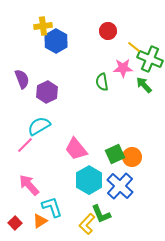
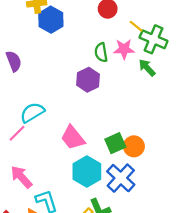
green semicircle: (102, 82) -> (101, 52), moved
purple hexagon: (47, 92) -> (88, 80), moved

